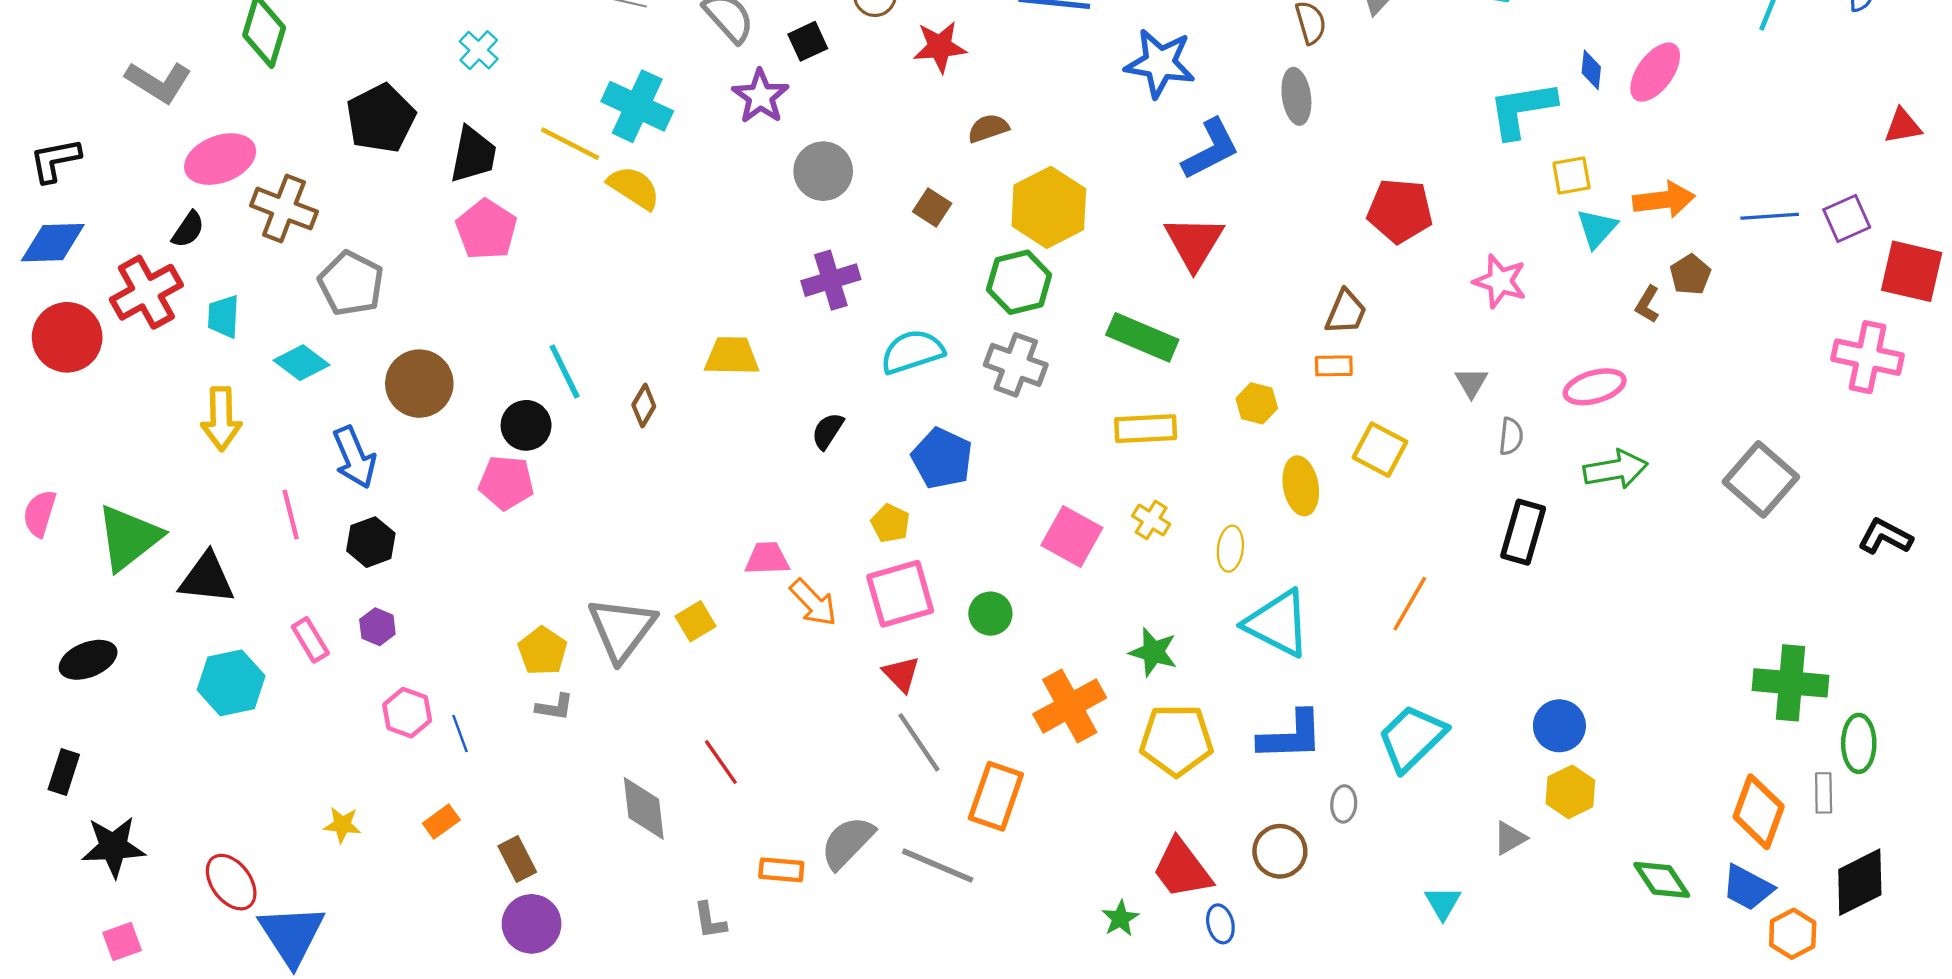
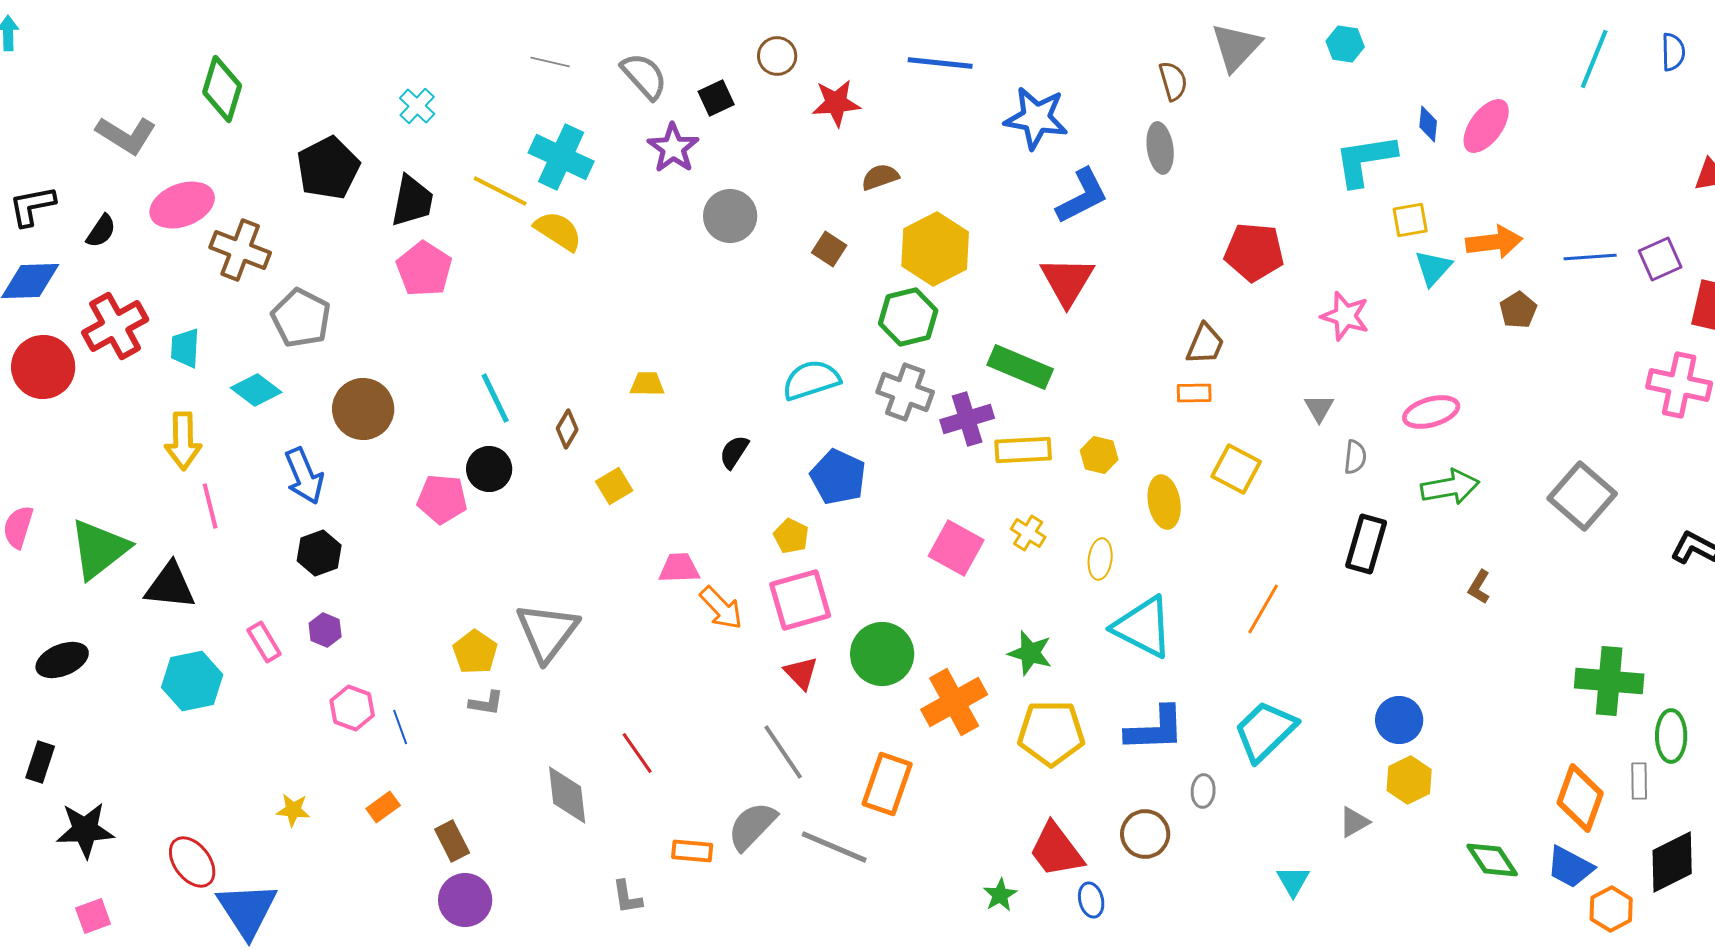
black semicircle: (188, 229) -> (101, 231), moved
purple cross: (831, 280) -> (967, 419), moved
brown L-shape: (1647, 304) -> (1479, 587), moved
yellow trapezoid: (732, 356) -> (647, 384), size x0.7
yellow hexagon: (1257, 403) -> (1099, 455), moved
black circle: (526, 425) -> (489, 469), moved
pink line: (291, 515) -> (210, 506), moved
green circle: (990, 614) -> (882, 654), moved, size x1.6
yellow square: (696, 621) -> (614, 486), moved
gray line: (919, 742) -> (783, 752), moved

